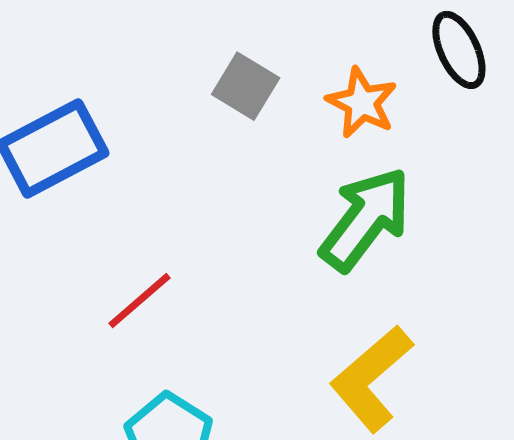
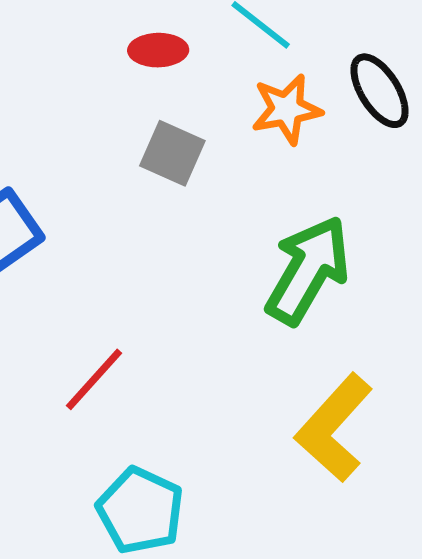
orange star: (362, 103) -> (287, 109), moved, turned -30

